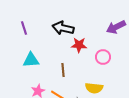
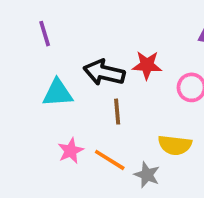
black arrow: (63, 28) -> (104, 73), moved

